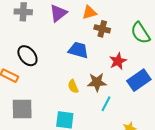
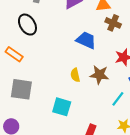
black ellipse: (27, 56) -> (27, 25), moved
cyan line: (106, 104) -> (118, 99), moved

